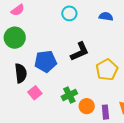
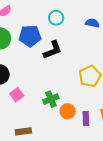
black L-shape: (80, 52) -> (53, 50), moved
blue pentagon: (46, 61) -> (30, 36), moved

